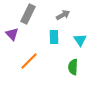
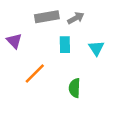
gray rectangle: (28, 14) -> (47, 17), moved, turned 54
green semicircle: (73, 67) -> (75, 88), moved

